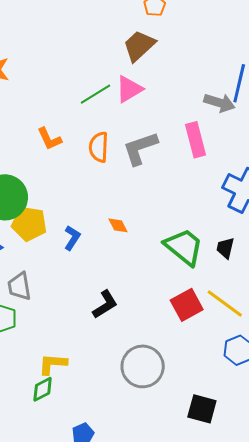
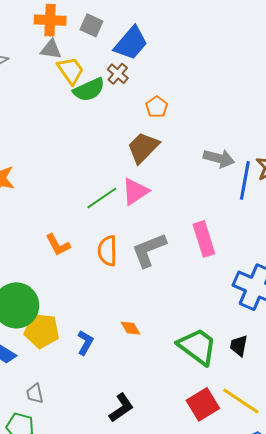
gray arrow: (219, 103) -> (219, 158), moved
gray trapezoid: (19, 286) -> (35, 394), size x0.7

